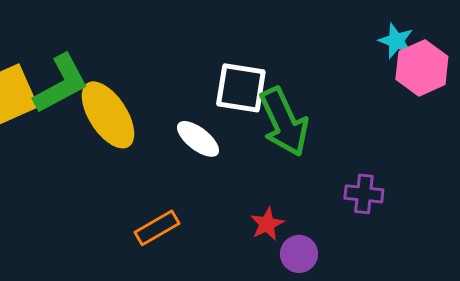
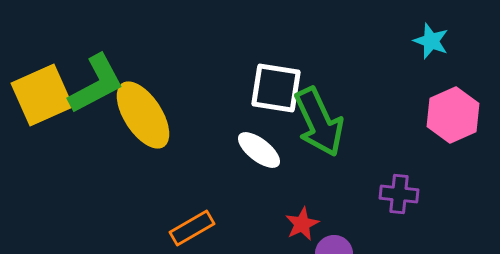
pink hexagon: (422, 68) -> (453, 115), moved
white ellipse: (198, 139) -> (259, 150), moved

